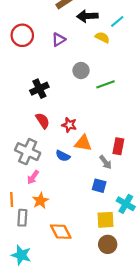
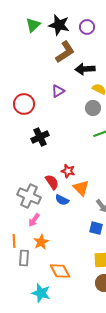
red circle: (22, 35) -> (24, 104), moved
gray circle: (81, 71) -> (93, 108), moved
red semicircle: (43, 121) -> (52, 182), moved
orange triangle: (83, 143) -> (81, 188), turned 36
cyan star: (21, 255) -> (41, 293), moved

